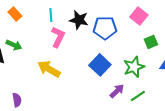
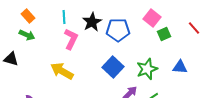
black star: (79, 20) -> (92, 22), turned 30
green square: (151, 42) -> (164, 34), moved
green arrow: (14, 45) -> (27, 35), moved

